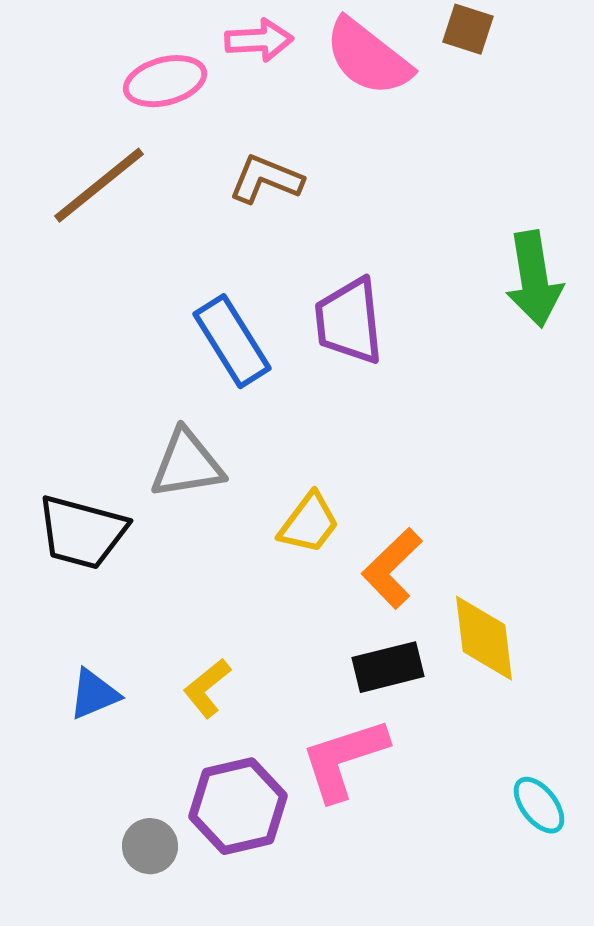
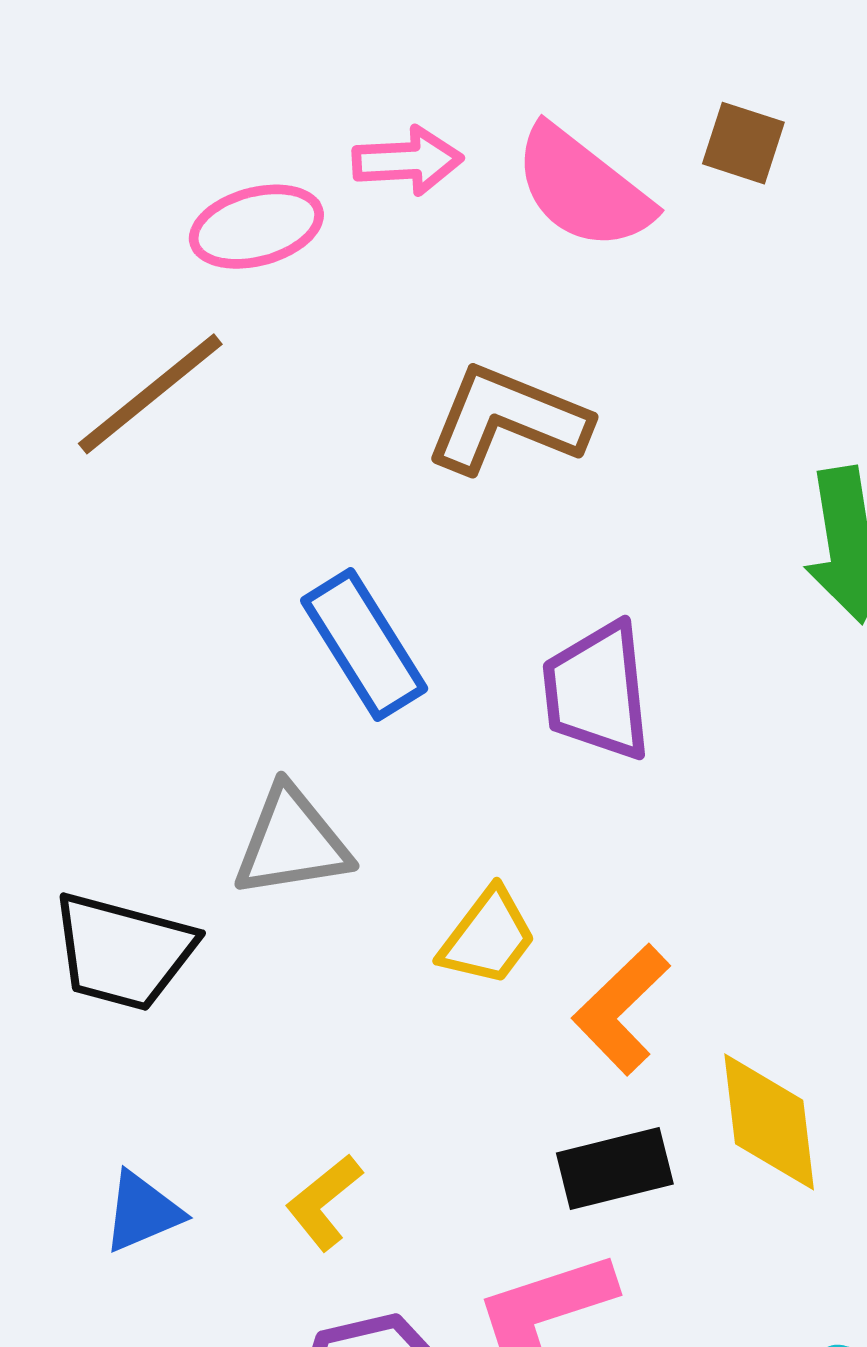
brown L-shape: (266, 179) -> (507, 419), moved, size x1.4
purple trapezoid: (349, 321) -> (597, 691), moved

